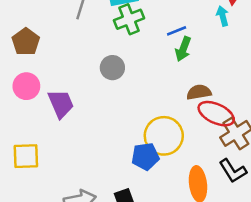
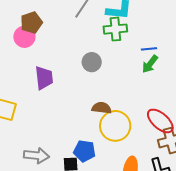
pink circle: (26, 86) -> (24, 37), moved
brown semicircle: (199, 92) -> (102, 108), moved
blue pentagon: (145, 157) -> (85, 151), moved

